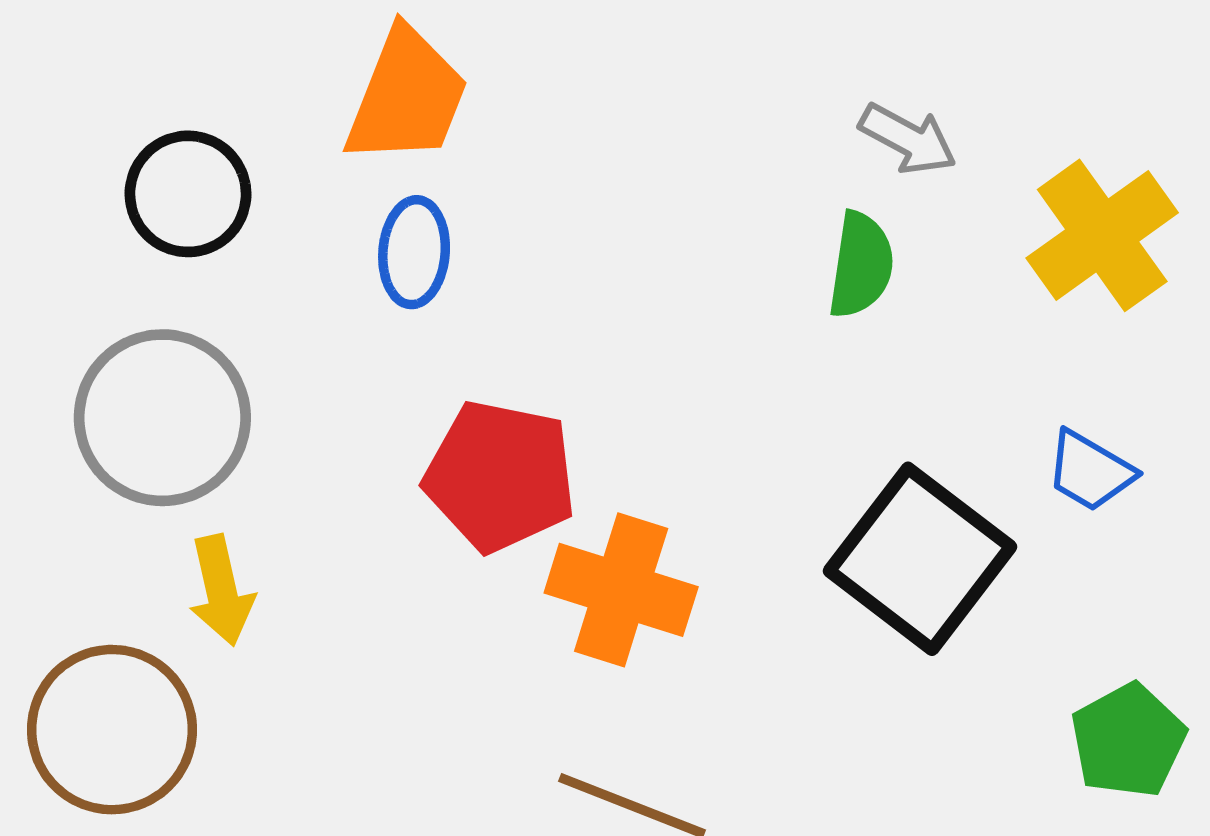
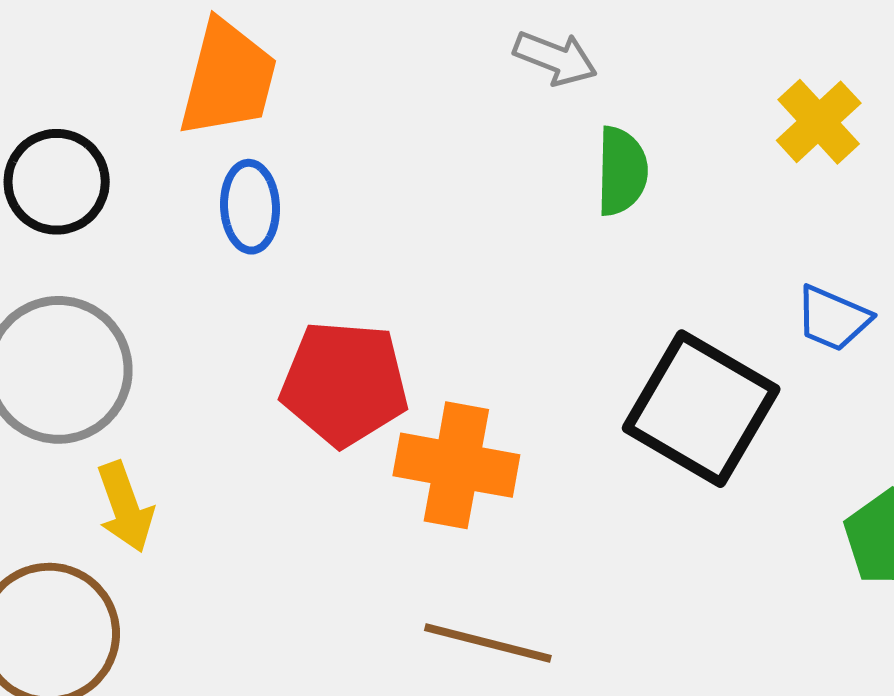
gray arrow: (908, 139) -> (555, 58), moved
yellow cross: (1102, 235) -> (819, 122), size x0.7

